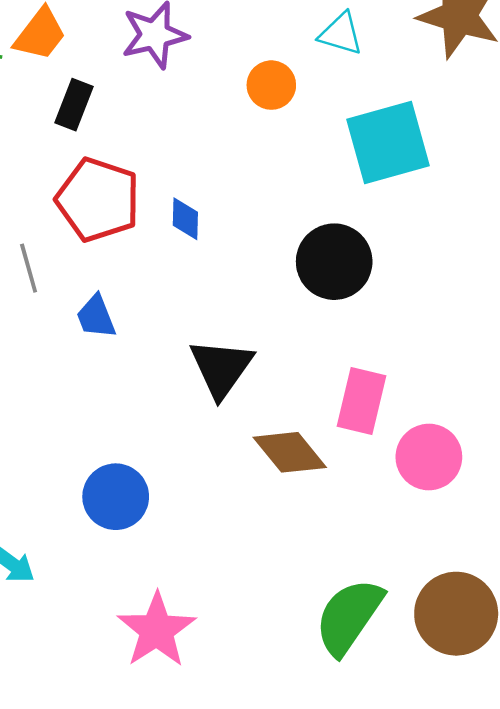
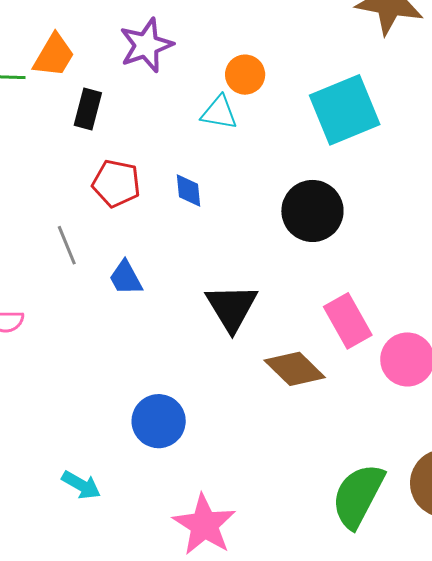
cyan triangle: (341, 34) -> (219, 113), moved
red pentagon: (98, 200) -> (116, 183), size x0.7
pink rectangle: (362, 401) -> (348, 321), turned -36

